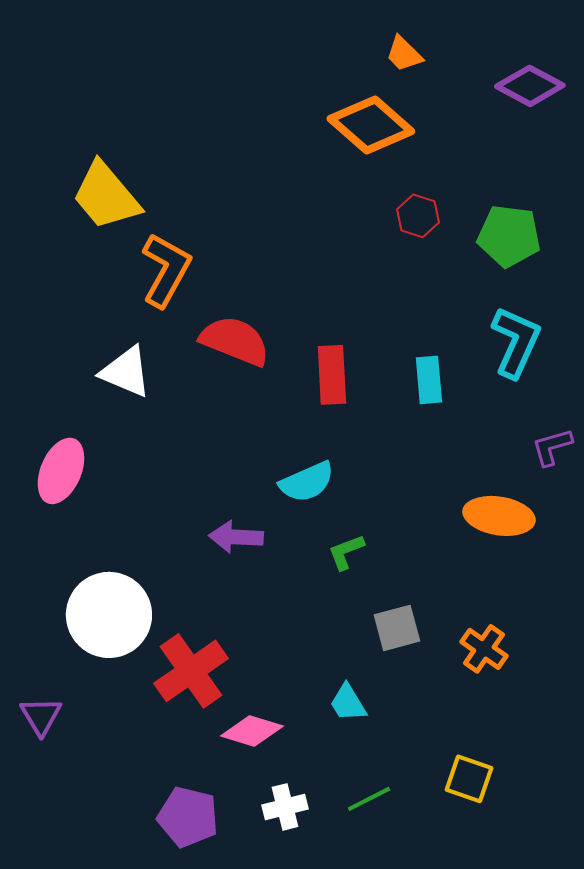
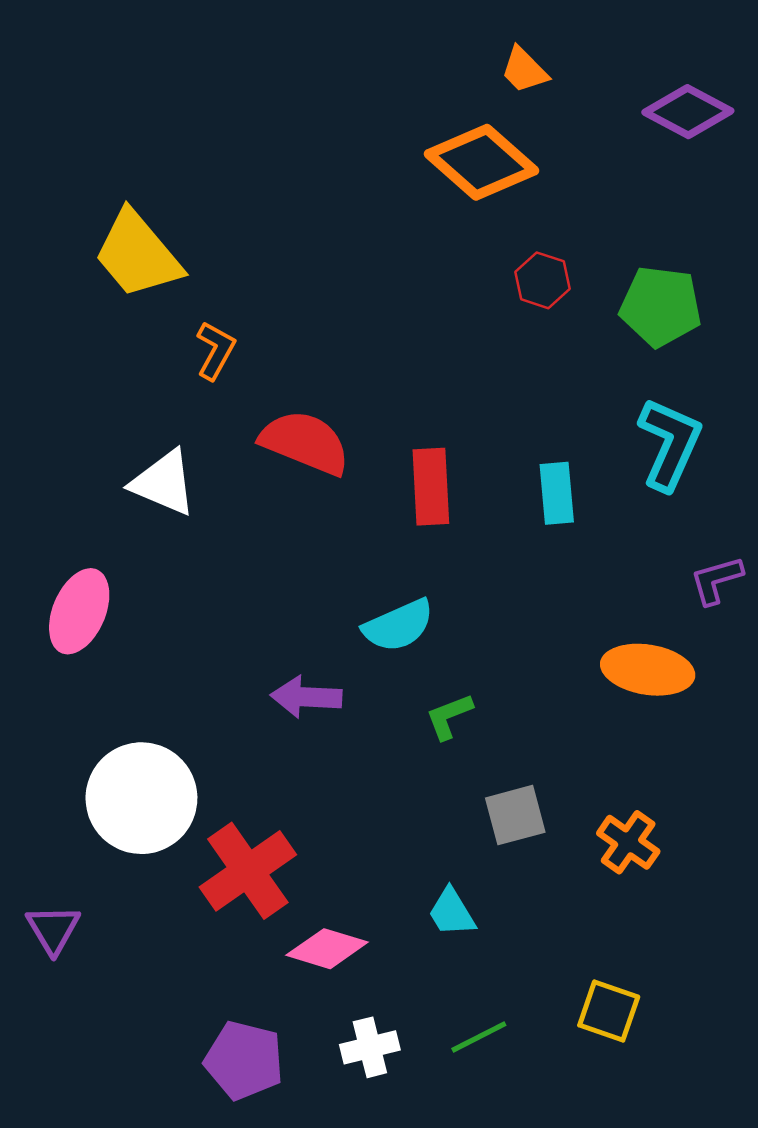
orange L-shape: (166, 270) -> (215, 350), size x0.6

